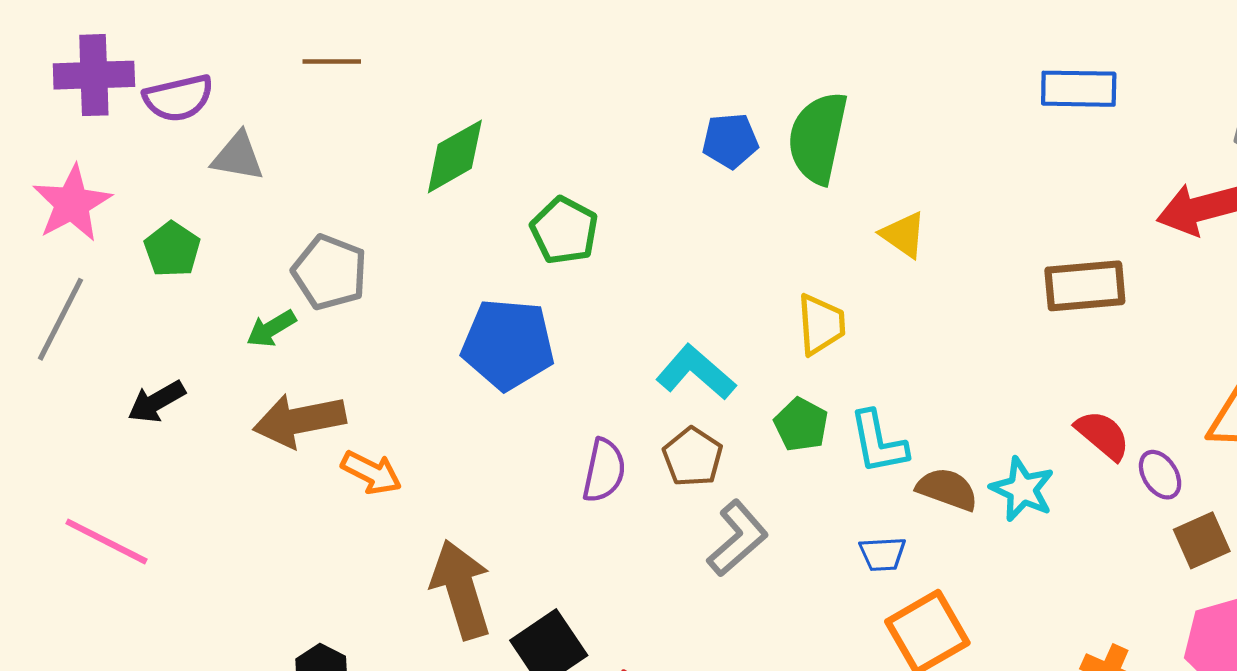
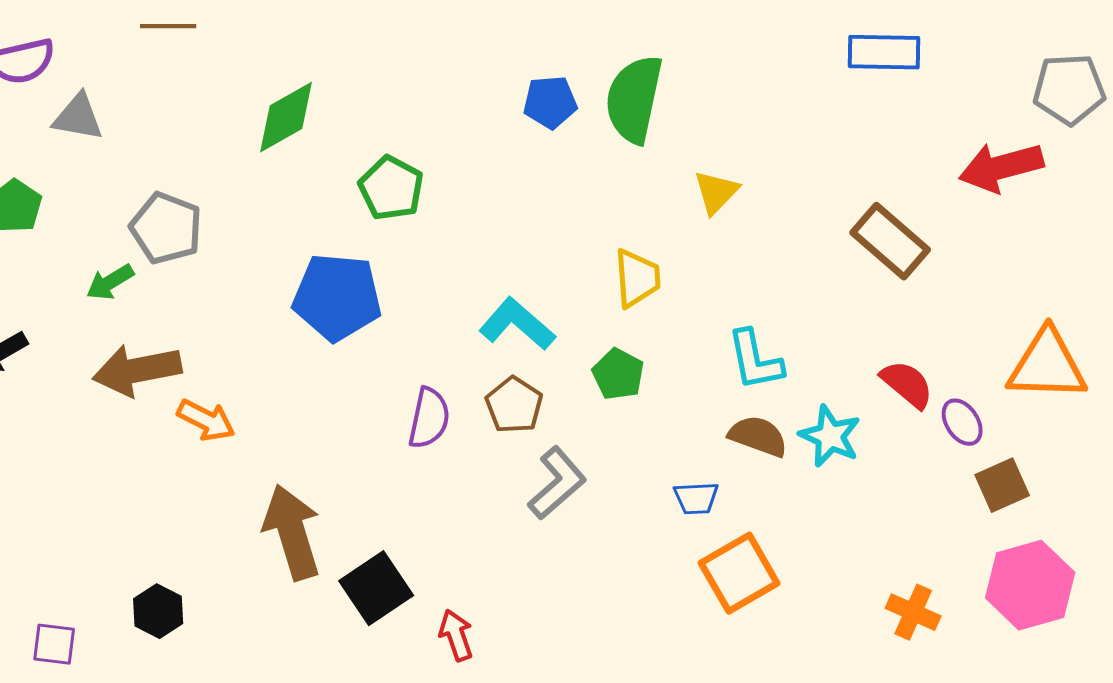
yellow triangle: (903, 235) -> (716, 192), turned 39
brown rectangle: (1085, 286) -> (890, 241), turned 46
cyan L-shape: (878, 442) -> (755, 360), moved

